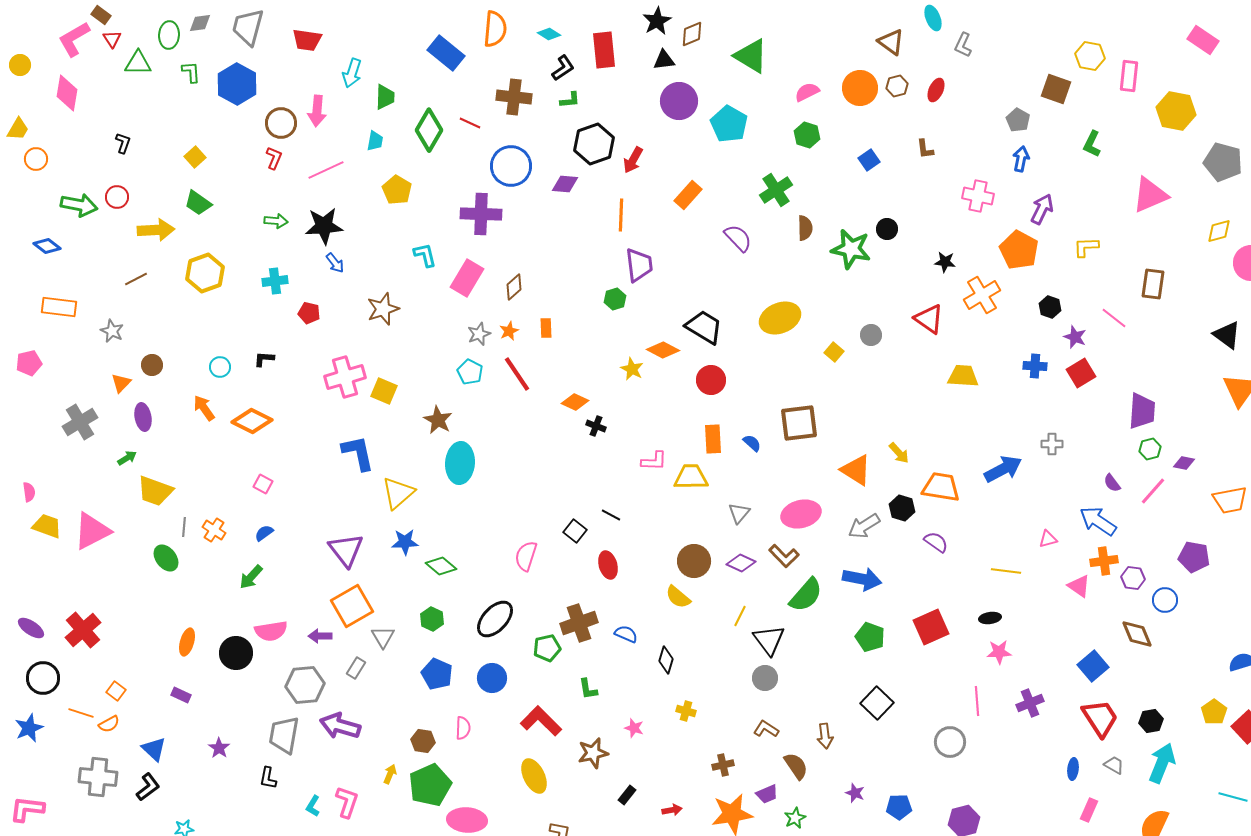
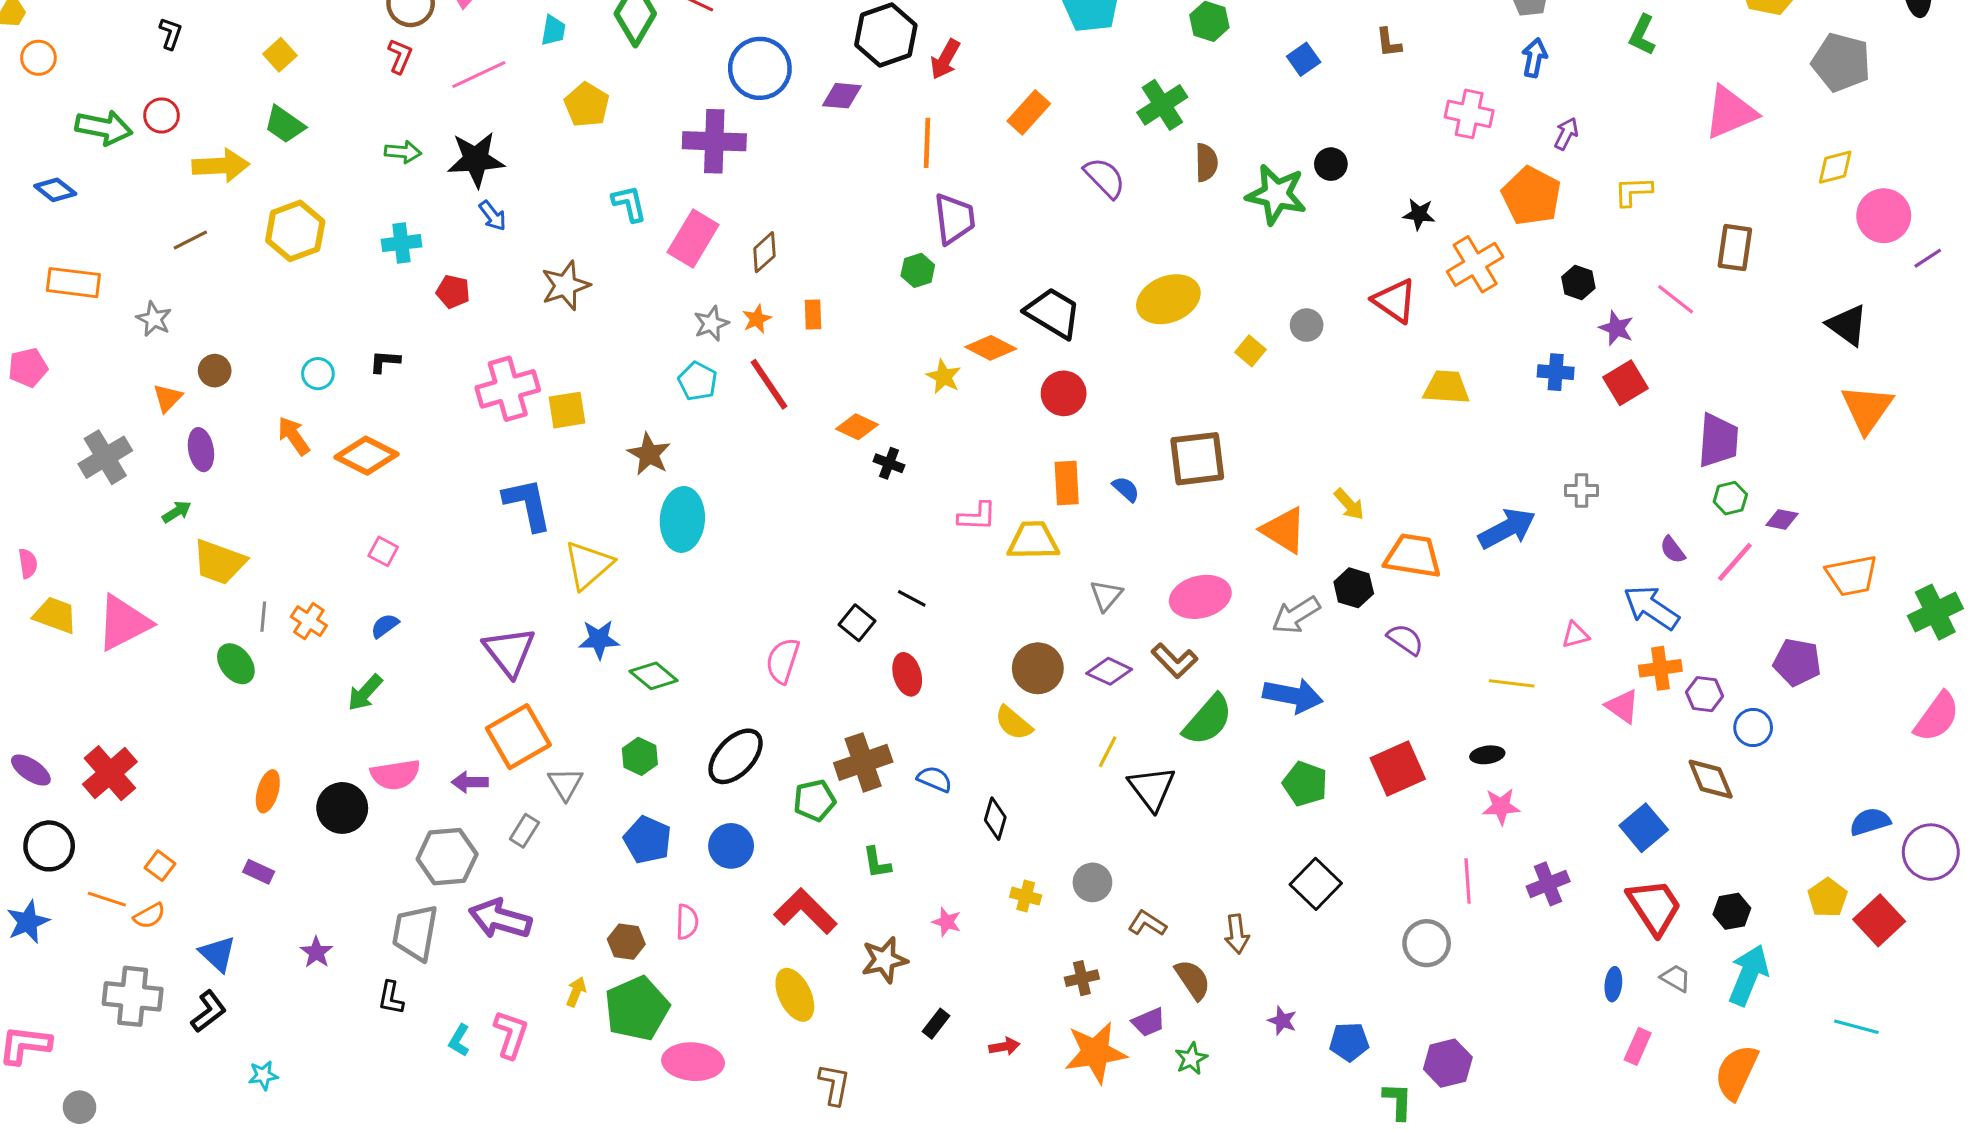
purple arrow: (1042, 209) -> (1566, 134), size x0.7
yellow square: (384, 391) -> (567, 410), turned -32
gray circle: (765, 678) -> (1092, 882), moved

